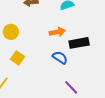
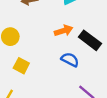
black rectangle: (79, 43) -> (90, 40), turned 54

